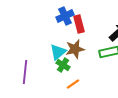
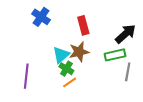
blue cross: (65, 16) -> (41, 17), moved, turned -30
orange line: (73, 84) -> (70, 82), moved

